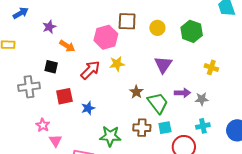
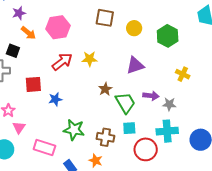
purple star: (49, 27) -> (19, 13), moved
pink hexagon: (106, 37) -> (58, 27), moved
orange arrow: (67, 46) -> (28, 33), moved
purple triangle: (163, 65) -> (135, 65), turned 30
black square: (51, 67) -> (13, 51), moved
cyan cross: (203, 126) -> (167, 131), size x1.5
brown cross: (142, 128) -> (105, 137), moved

